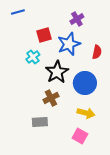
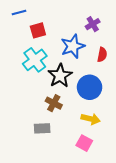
purple cross: (77, 19) -> (93, 24), moved
red square: (44, 35) -> (38, 30), moved
cyan cross: (33, 57) -> (35, 60), size x1.6
brown cross: (51, 98) -> (54, 103), turned -35

